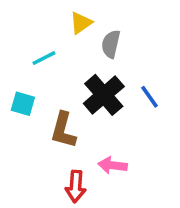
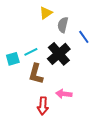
cyan line: (44, 58) -> (31, 52), moved
blue line: (150, 97) -> (84, 37), moved
cyan square: (23, 104) -> (13, 59), turned -32

